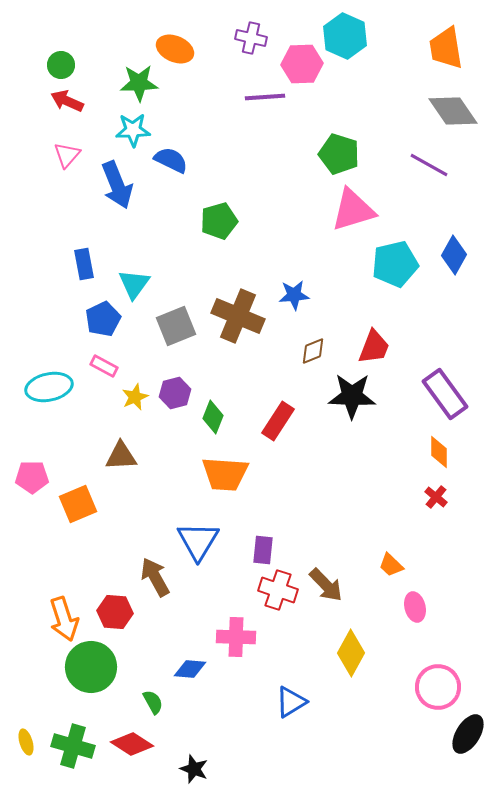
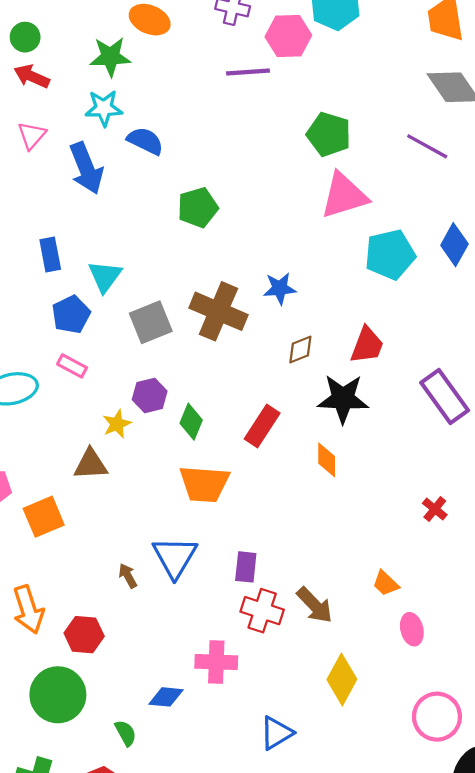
yellow star: (135, 397) -> (117, 424), moved
orange diamond: (439, 452) -> (327, 460), moved
brown arrow: (155, 577) -> (128, 576), moved, size x0.6
orange arrow: (64, 619) -> (28, 610), moved

